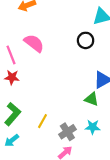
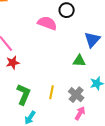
pink semicircle: (34, 43) -> (47, 23), moved
green triangle: (92, 99) -> (79, 61), moved

